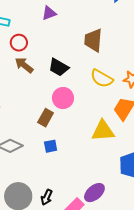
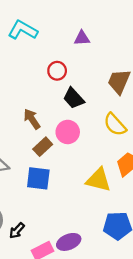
red circle: (19, 43) -> (57, 71), moved
brown arrow: (24, 65) -> (32, 119), moved
blue square: (51, 146) -> (38, 178), size x1.6

